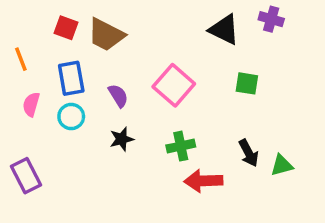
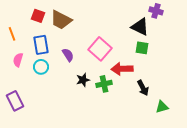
black triangle: (224, 30) -> (140, 27), moved
black star: (122, 139) -> (83, 80), moved
green triangle: (282, 165) -> (162, 107), moved
red arrow: (203, 181) -> (122, 69), moved

